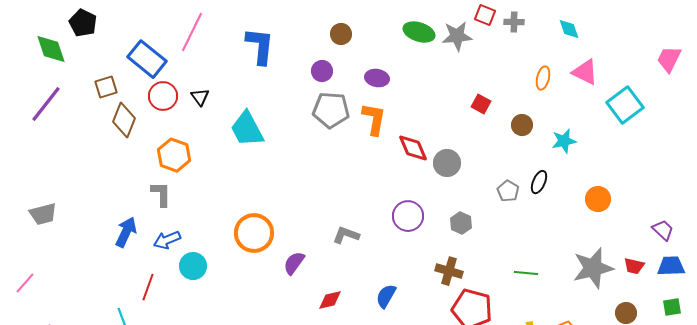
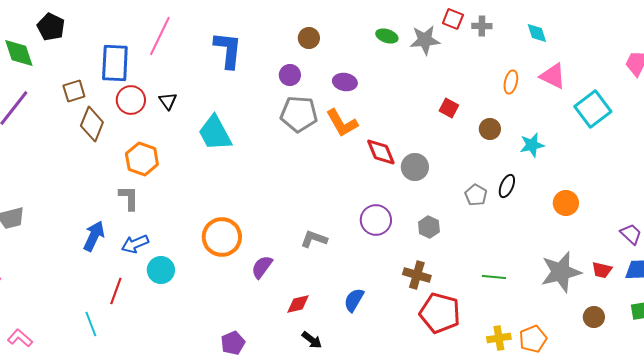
green ellipse: (419, 32) -> (387, 36), size x0.7
blue rectangle: (147, 59) -> (115, 63), turned 54
orange L-shape: (374, 119) -> (342, 123), turned 140

